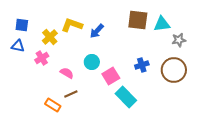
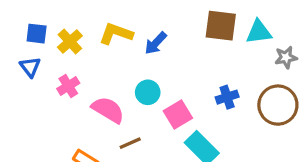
yellow cross: (50, 37) -> (70, 42), moved
blue triangle: (18, 46) -> (30, 67), turned 40
pink semicircle: (67, 73) -> (108, 110), size x1.5
brown line: (71, 94) -> (130, 143), moved

